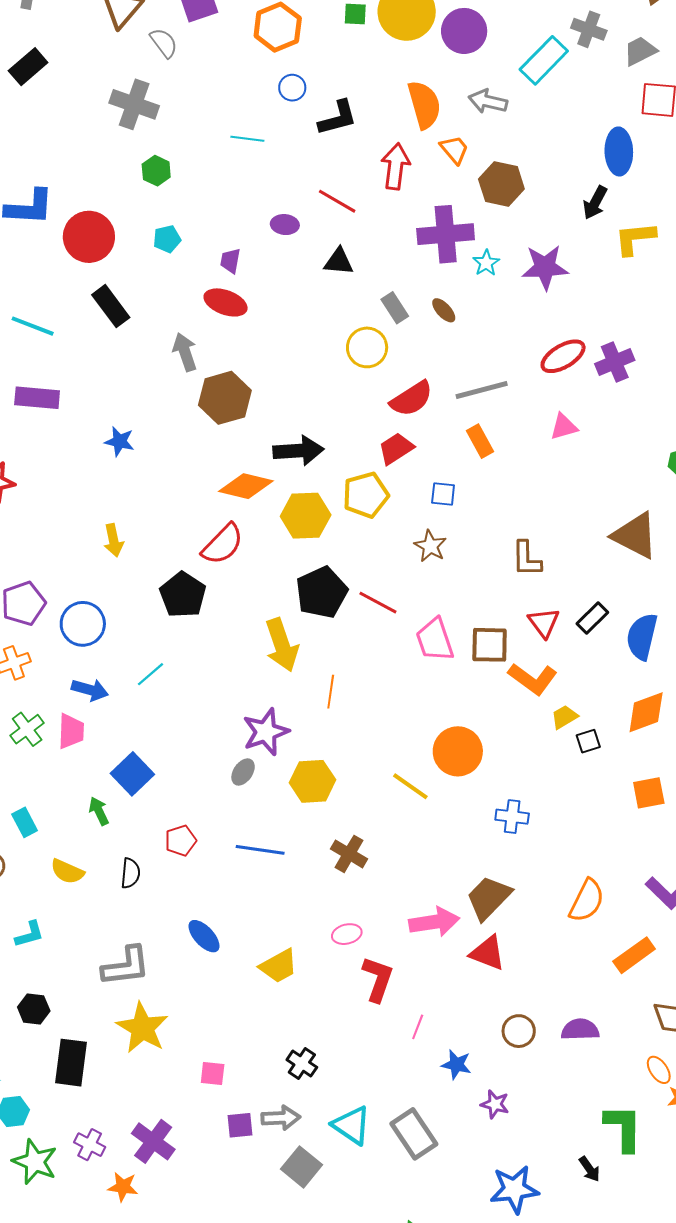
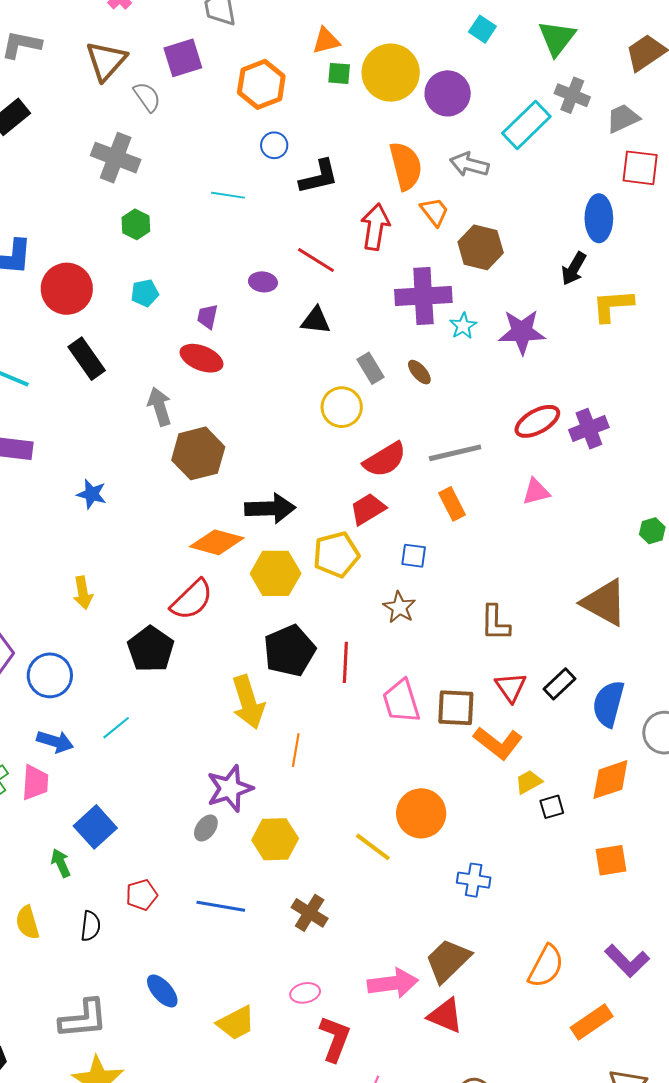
red line: (378, 603) -> (345, 662), turned 63
yellow semicircle: (67, 871) -> (27, 923), turned 48

